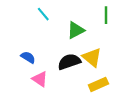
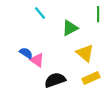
black semicircle: (69, 62) -> (55, 80), moved
pink triangle: (40, 79) -> (37, 60), moved

